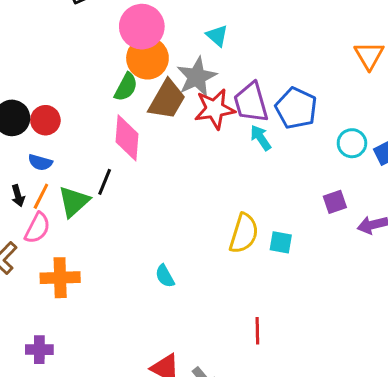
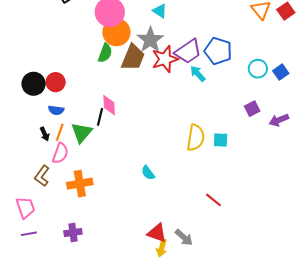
purple trapezoid: (251, 102) -> (188, 51), turned -100
pink diamond: (127, 138) -> (109, 105), moved, size x0.7
red line: (257, 331) -> (214, 200), turned -42

